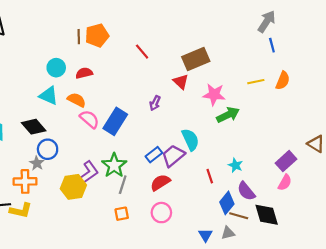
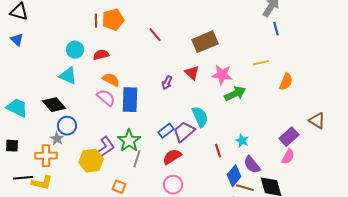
orange semicircle: (283, 81) -> (286, 82), moved
red triangle: (181, 82) -> (192, 73), moved
orange semicircle: (77, 100) -> (111, 80), moved
blue rectangle: (115, 121) -> (130, 100), turned -30
orange square: (122, 214) -> (119, 187), moved, turned 32

